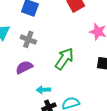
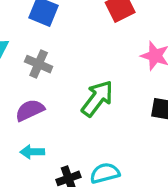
cyan arrow: (43, 90) -> (32, 152), moved

